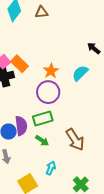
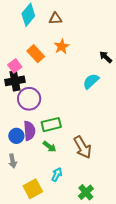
orange rectangle: (19, 64) -> (36, 54), moved
orange star: (51, 71) -> (62, 46), moved
purple circle: (48, 92) -> (29, 99), moved

